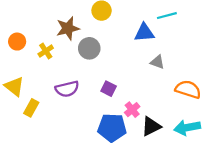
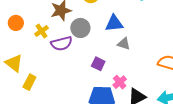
blue triangle: (144, 33) -> (114, 23), moved
gray triangle: (157, 62) -> (124, 44), moved
purple semicircle: (67, 89) -> (62, 43), moved

